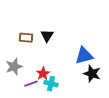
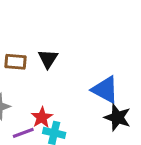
blue triangle: (84, 56) -> (105, 90), turned 42

